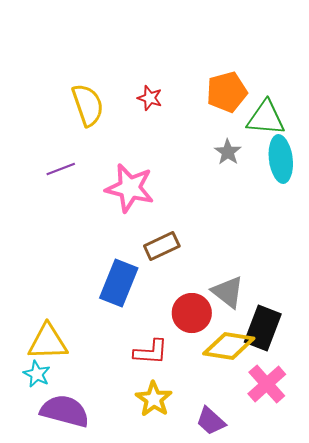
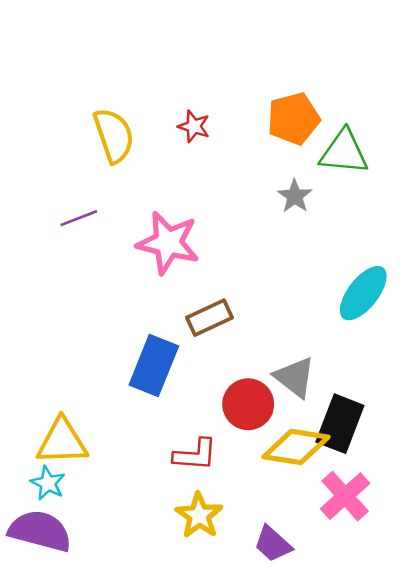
cyan ellipse: (281, 159) -> (363, 293), moved, turned 45
purple semicircle: (65, 411) -> (40, 531), moved

